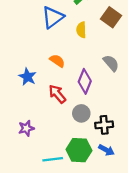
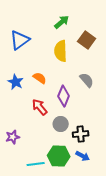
blue triangle: (53, 17) -> (20, 40), moved
yellow semicircle: (81, 30) -> (61, 51), size x1.5
blue star: (27, 77) -> (16, 82), moved

